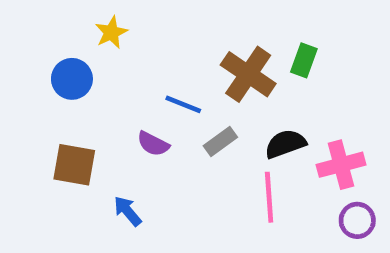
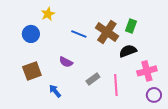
blue line: (183, 104) -> (79, 34), moved
gray rectangle: (220, 142) -> (93, 79), moved
black semicircle: (285, 144) -> (128, 51), moved
brown square: (74, 165) -> (32, 71), turned -30

